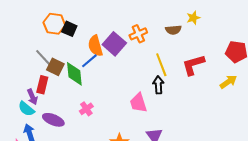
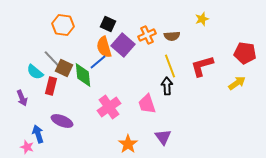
black square: (69, 29) -> (108, 24), moved
brown semicircle: (173, 30) -> (172, 36), moved
purple arrow: (32, 97) -> (22, 98), moved
cyan semicircle: (26, 109) -> (35, 72), moved
pink cross: (86, 109) -> (109, 107), moved, size x1.6

